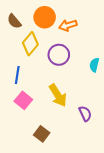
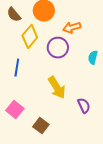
orange arrow: (68, 25) -> (72, 28), moved
pink square: (23, 100) -> (15, 110), moved

